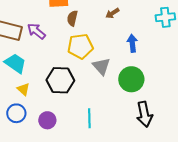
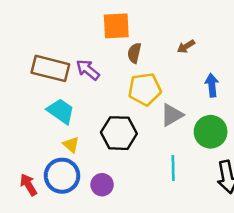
gray triangle: (101, 66) -> (172, 115), turned 42
blue circle: (16, 113) -> (62, 176), size x1.4
cyan line: (89, 118) -> (173, 168), moved

